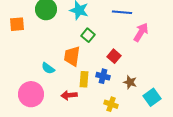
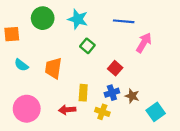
orange trapezoid: (72, 56) -> (53, 68), moved
cyan semicircle: (48, 68) -> (21, 65), moved
blue cross: (103, 76) -> (112, 93), moved, turned -32
yellow cross: (111, 104) -> (102, 112), moved

